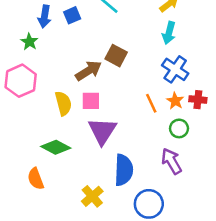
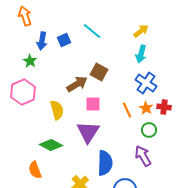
pink square: (91, 101) -> (93, 104), moved

